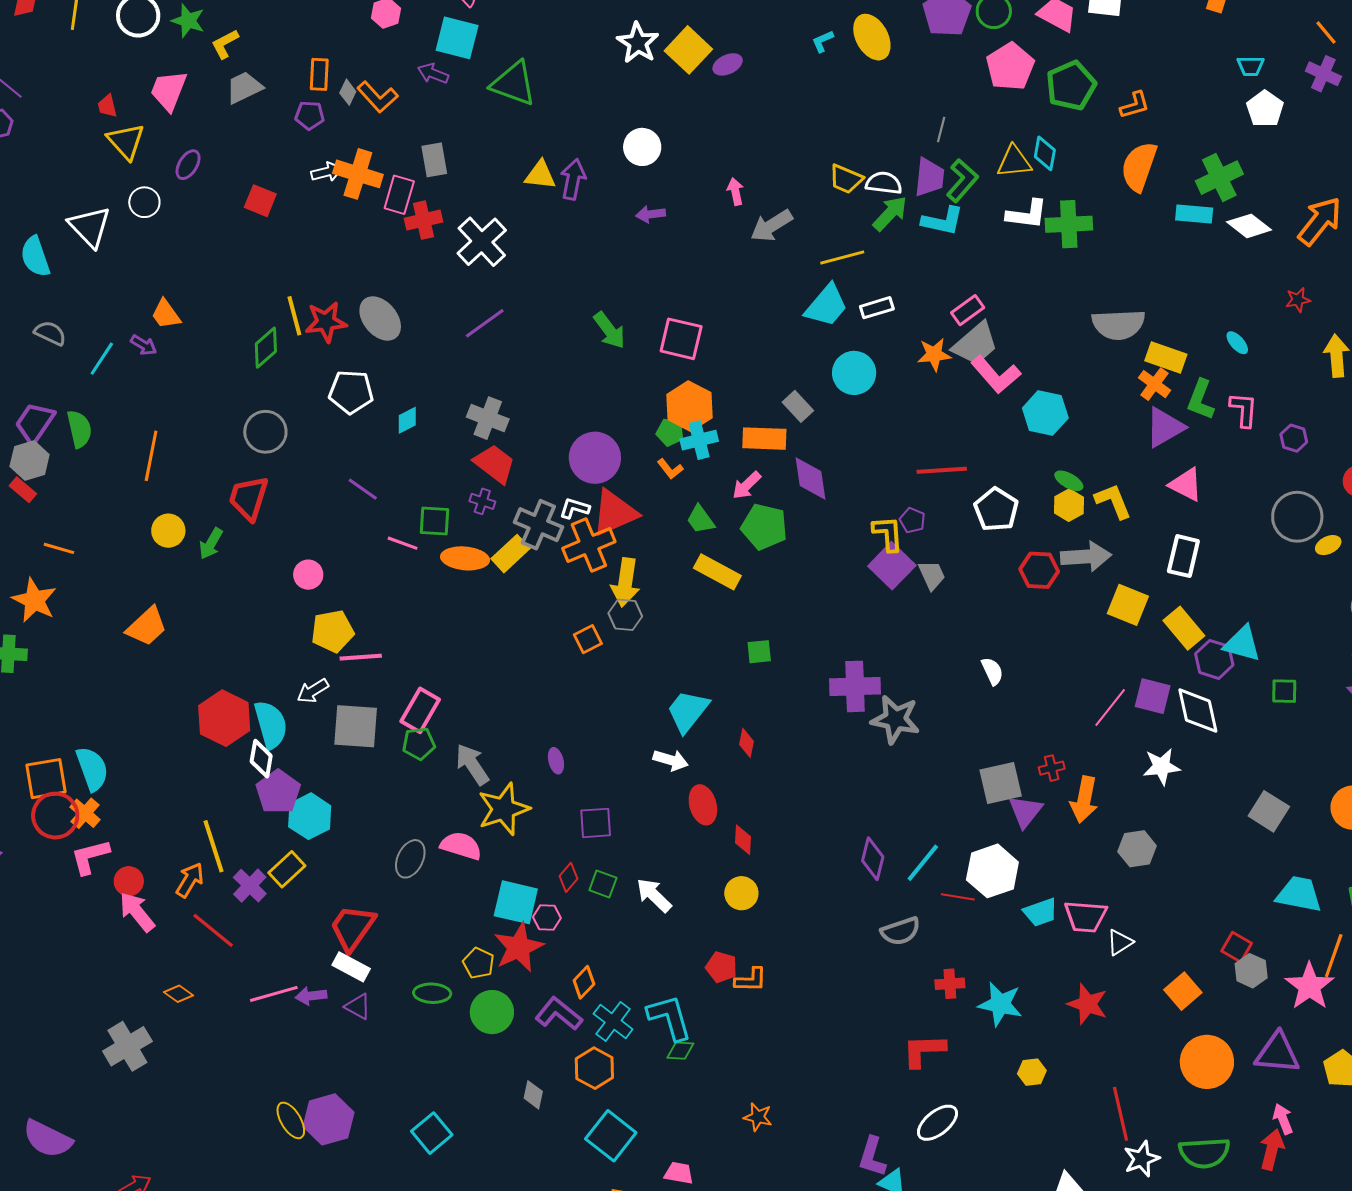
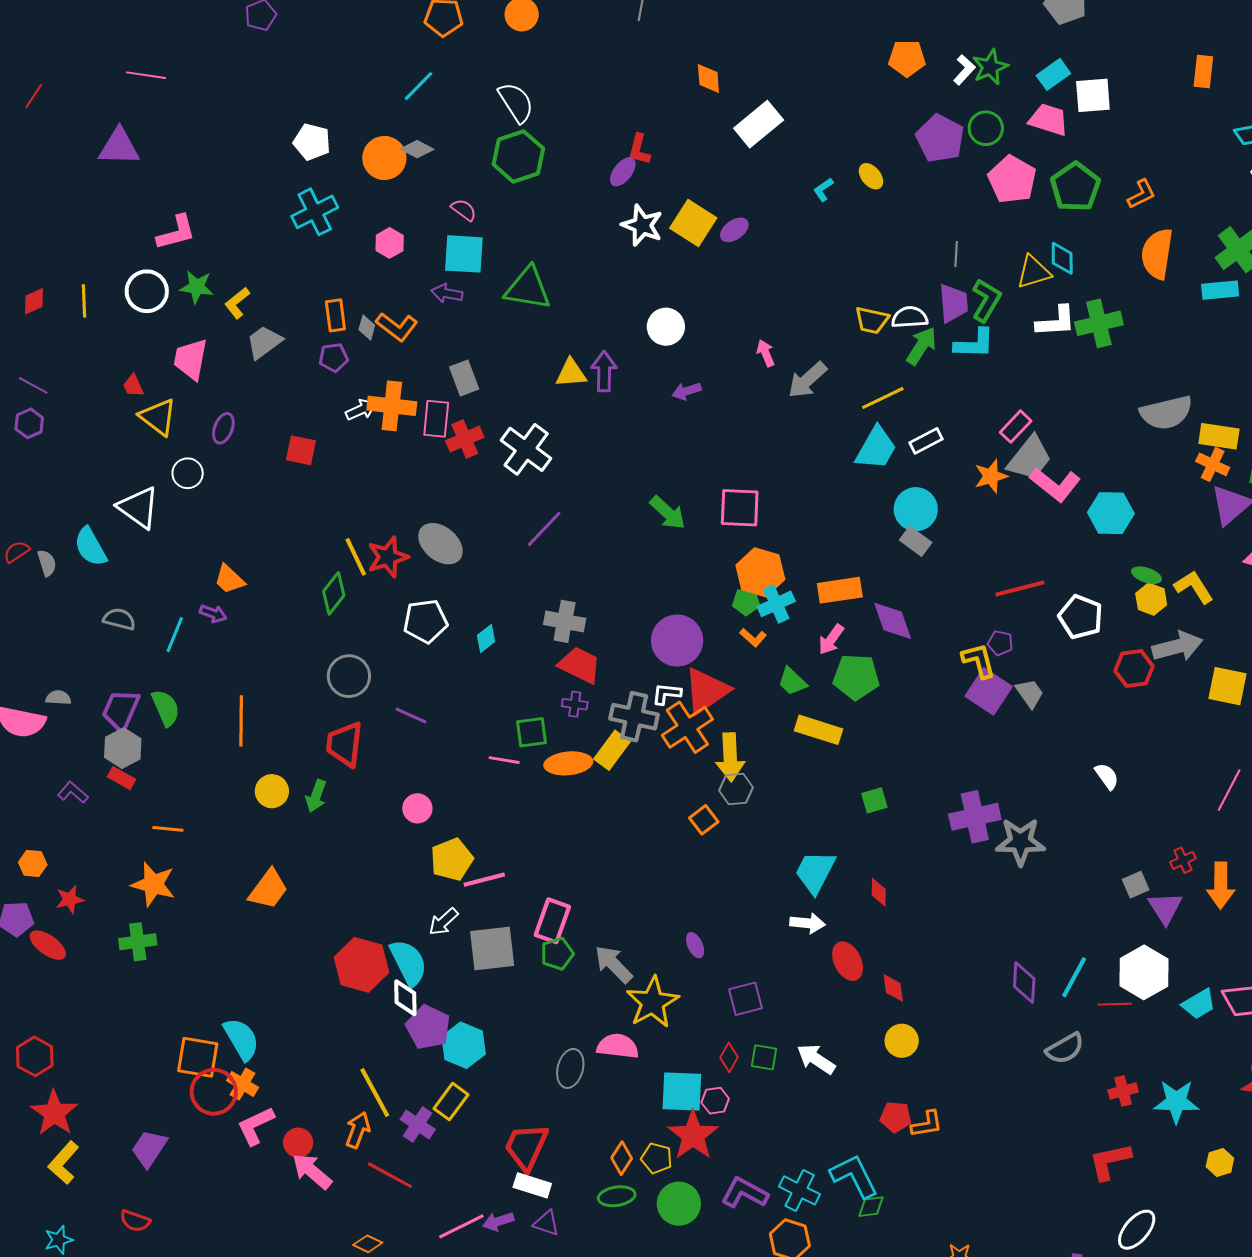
yellow ellipse: (872, 37) -> (871, 176), size x0.6
gray rectangle: (798, 406) -> (916, 541), moved
purple line: (363, 489) -> (411, 715), moved
orange square: (46, 779) -> (198, 1057), turned 30
gray square: (1001, 783) -> (1136, 885), size x0.6
orange diamond: (584, 982) -> (622, 1158), moved

